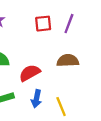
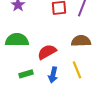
yellow line: (61, 107) -> (77, 70), moved

